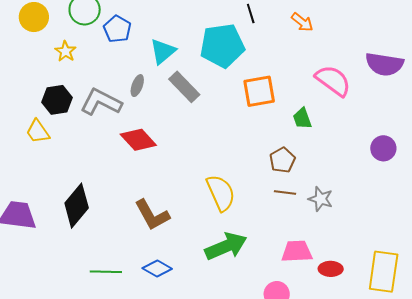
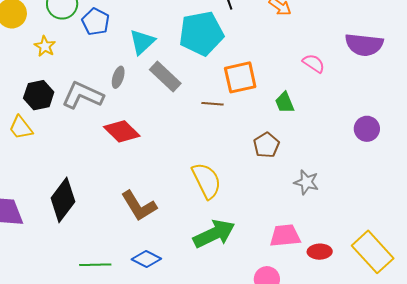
pink semicircle: (333, 81) -> (314, 63), size x0.6
brown line: (285, 192) -> (212, 104), moved
yellow rectangle: (384, 272) -> (373, 252), turned -48

